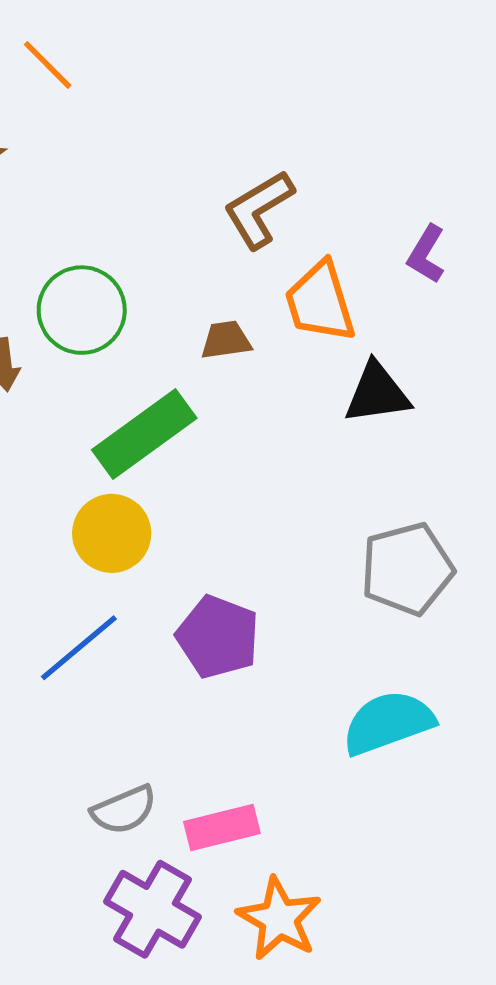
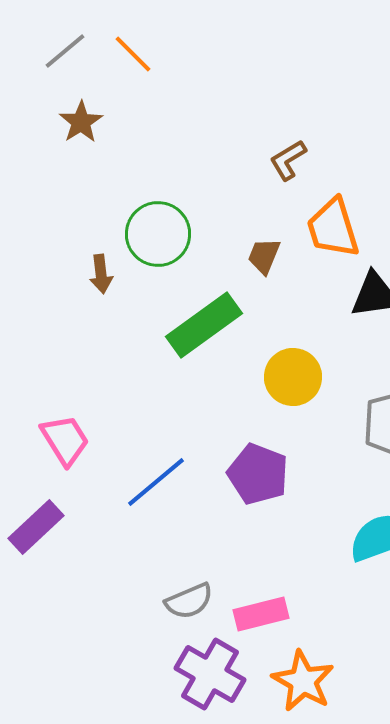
brown L-shape: (259, 209) -> (288, 160), size x0.7
brown trapezoid: (226, 340) -> (264, 256), turned -60
yellow circle: (112, 533) -> (293, 377), moved

